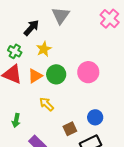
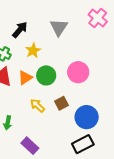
gray triangle: (61, 15) -> (59, 27), moved
blue circle: (95, 117) -> (87, 117), size x1.5
brown square: (70, 129) -> (61, 103), moved

